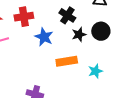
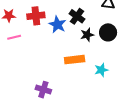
blue star: (44, 37) -> (57, 25), moved

